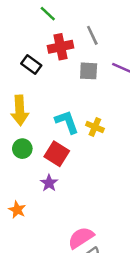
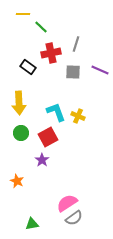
gray line: (92, 35) -> (76, 44), turned 42
red square: (57, 154) -> (48, 137), turned 30

